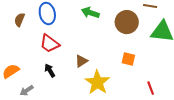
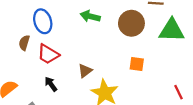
brown semicircle: (20, 20) -> (24, 43), moved
red line: (151, 88) -> (178, 92), moved

